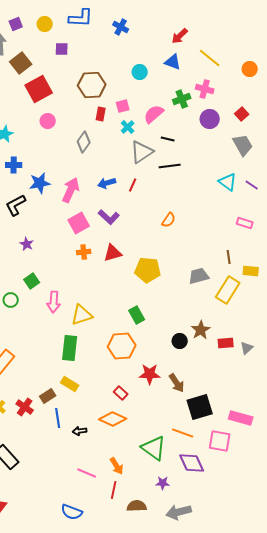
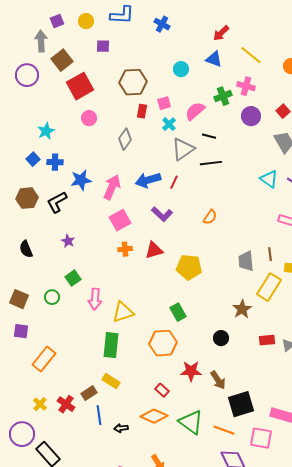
blue arrow: (107, 183) -> (148, 180), size x1.4
purple L-shape: (109, 217) -> (162, 214), moved
gray trapezoid: (199, 276) -> (246, 261), moved, turned -80
brown star: (201, 330) -> (242, 309), moved
green triangle: (154, 448) -> (191, 422), moved

